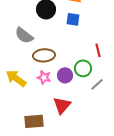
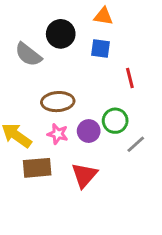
gray semicircle: (24, 35) -> (28, 54), moved
red line: (98, 50) -> (130, 78), moved
brown rectangle: (34, 121) -> (37, 168), moved

